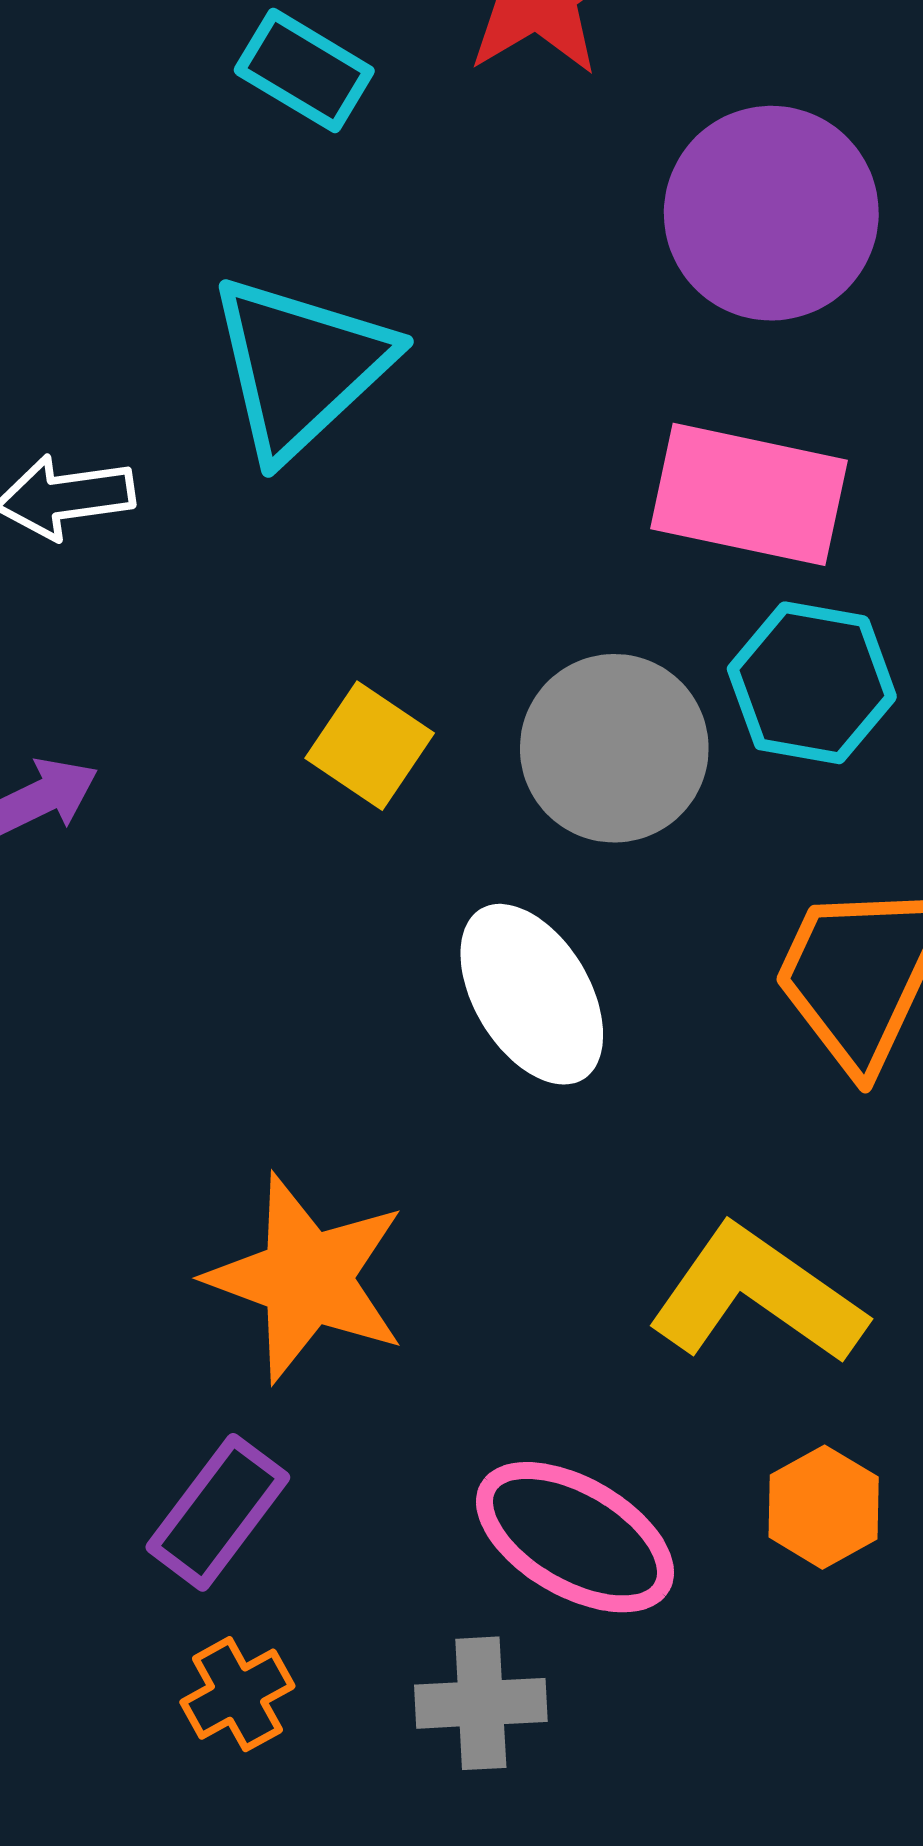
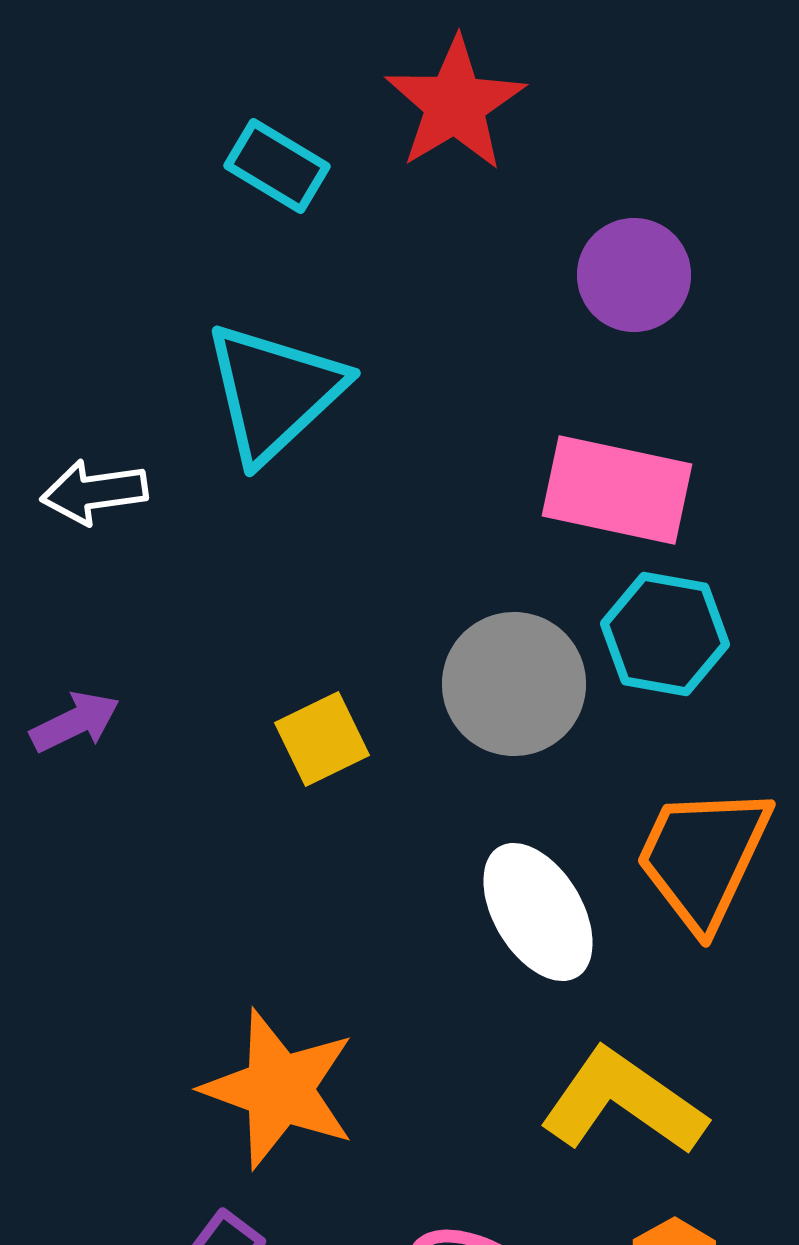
purple circle: (771, 213) -> (634, 275), size x0.7
yellow square: (370, 746) -> (322, 739), moved, turned 30
white ellipse: (532, 994) -> (538, 912), moved

